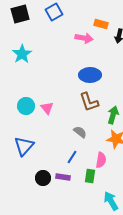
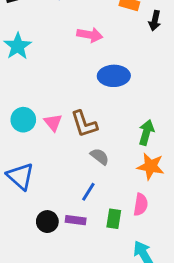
pink arrow: (84, 38) -> (90, 35), moved
brown L-shape: (89, 102) -> (84, 124), moved
blue triangle: (24, 146) -> (20, 176), turned -30
pink semicircle: (101, 160) -> (141, 205), moved

